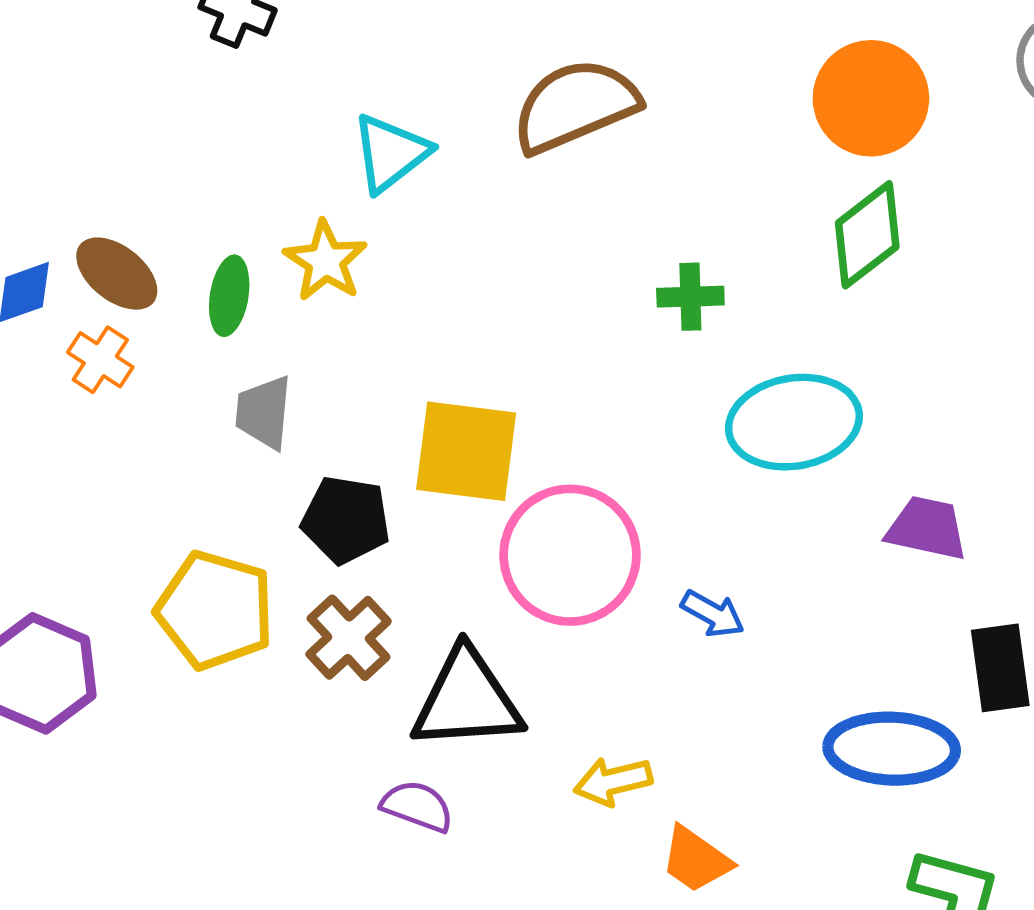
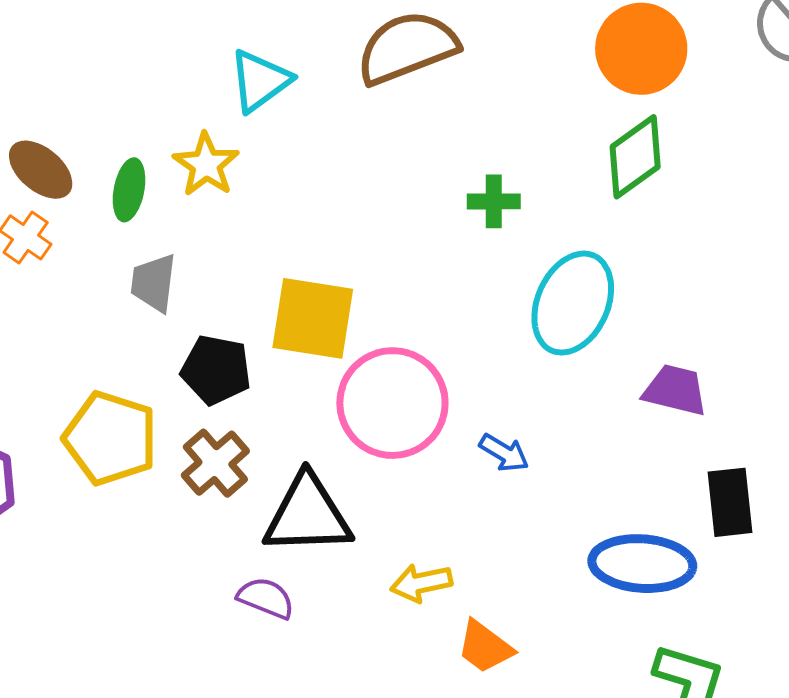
cyan ellipse: (794, 422) -> (573, 303), turned -58

